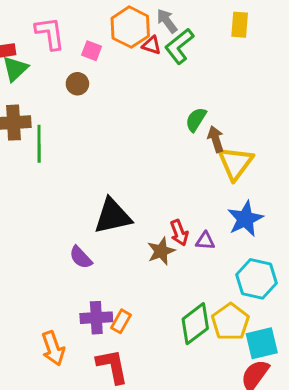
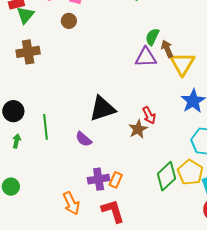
green line: (39, 144) -> (46, 127), moved
purple triangle: (205, 241) -> (146, 57), moved, size x1.6

